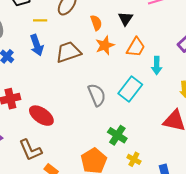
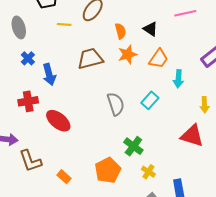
black triangle: (126, 19) -> (150, 29), turned -35
blue arrow: (37, 45) -> (49, 75), moved
cyan rectangle: (130, 89) -> (150, 100), size x0.7
brown L-shape: (30, 150) -> (30, 161), moved

